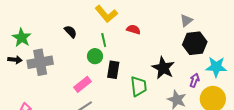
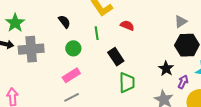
green circle: (95, 56) -> (73, 48), moved
black star: (163, 68) -> (166, 69), moved, size x0.7
black rectangle: (113, 70) -> (116, 57), moved, turned -48

